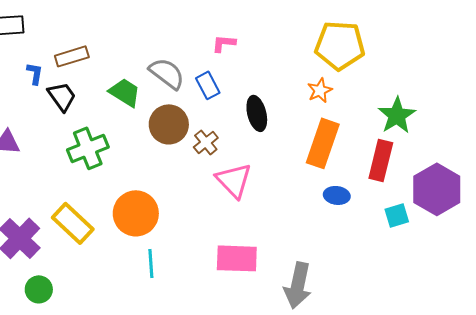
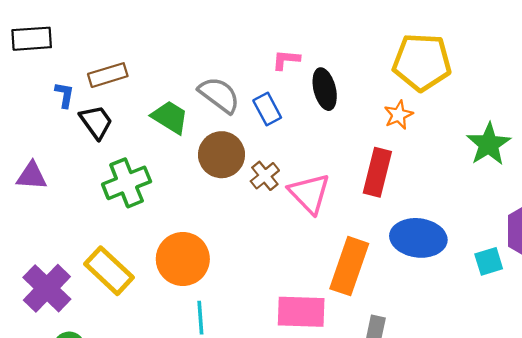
black ellipse: (257, 113) -> (325, 89), moved
orange rectangle: (323, 143) -> (349, 266), moved
red rectangle: (381, 160) -> (377, 172), moved
pink triangle: (234, 180) -> (309, 193), moved
blue ellipse: (337, 195) -> (418, 238), size x1.8

